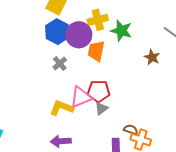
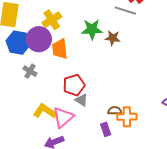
green star: (121, 31) -> (92, 29), moved
pink triangle: (81, 97) -> (63, 117), moved
yellow L-shape: (62, 108) -> (45, 111), turned 30
gray triangle: (101, 108) -> (81, 100), turned -32

